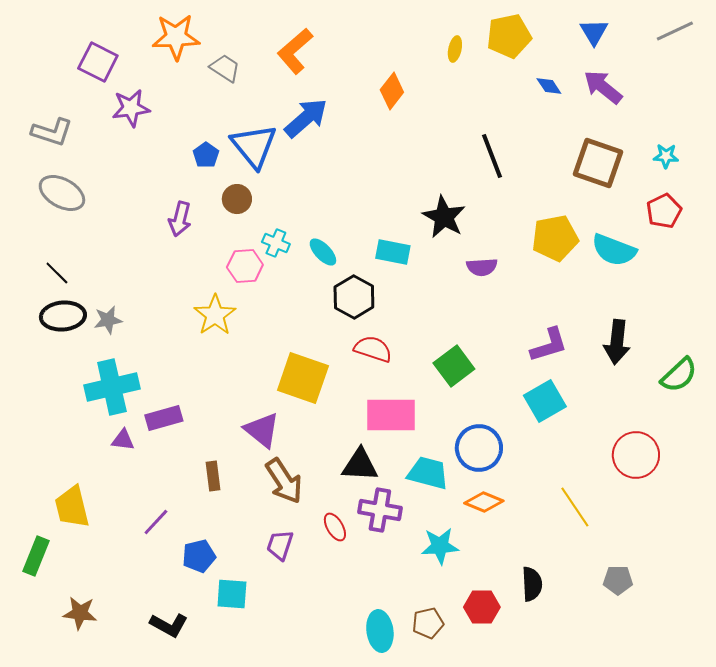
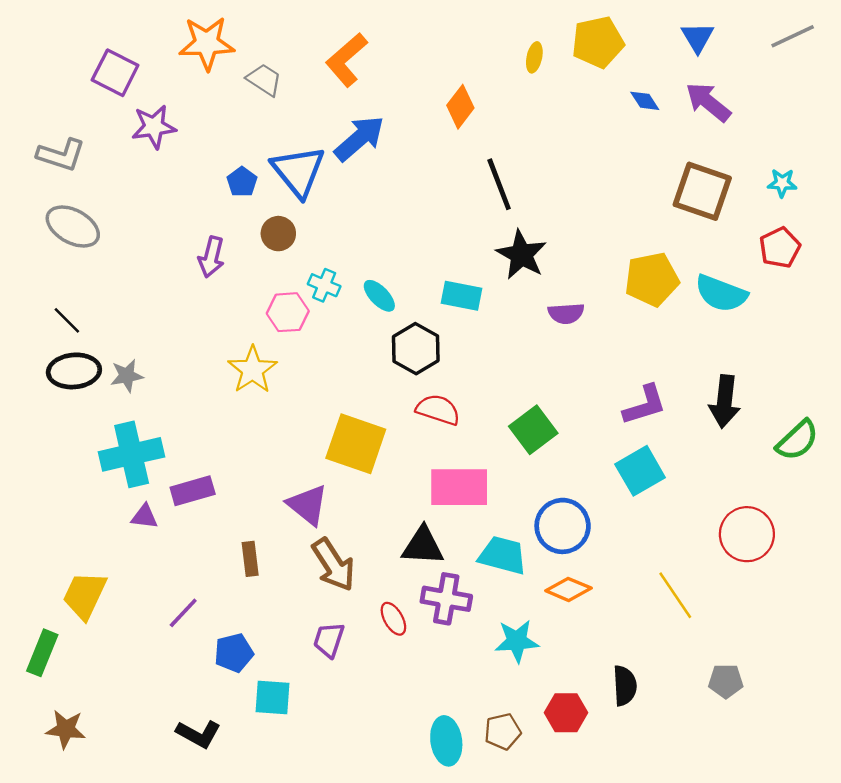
black line: (492, 156) -> (499, 184), moved
yellow trapezoid: (72, 507) -> (85, 595), turned 39
brown star: (80, 613) -> (66, 729), moved

